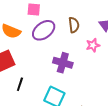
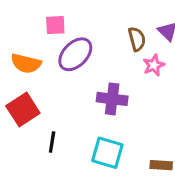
brown semicircle: (74, 25) -> (137, 39), moved

